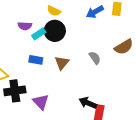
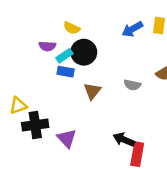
yellow semicircle: (54, 11) -> (72, 28), moved
gray semicircle: (95, 58) -> (132, 85), turned 136
blue rectangle: (36, 60) -> (66, 72), moved

